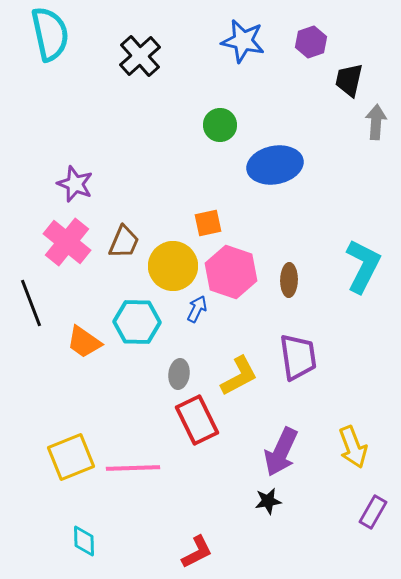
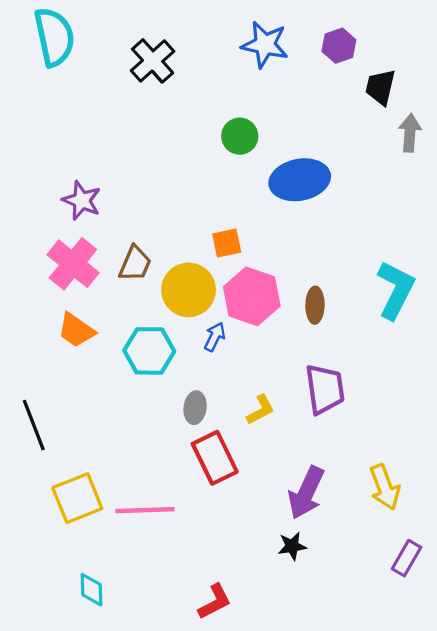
black line: (31, 303) -> (34, 425), moved
orange trapezoid: (84, 342) -> (76, 330), moved
yellow L-shape: (239, 376) -> (260, 410), size x0.7

